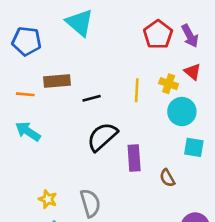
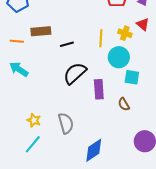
cyan circle: (182, 112) -> (119, 57), moved
cyan square: (194, 147) -> (132, 77), moved

